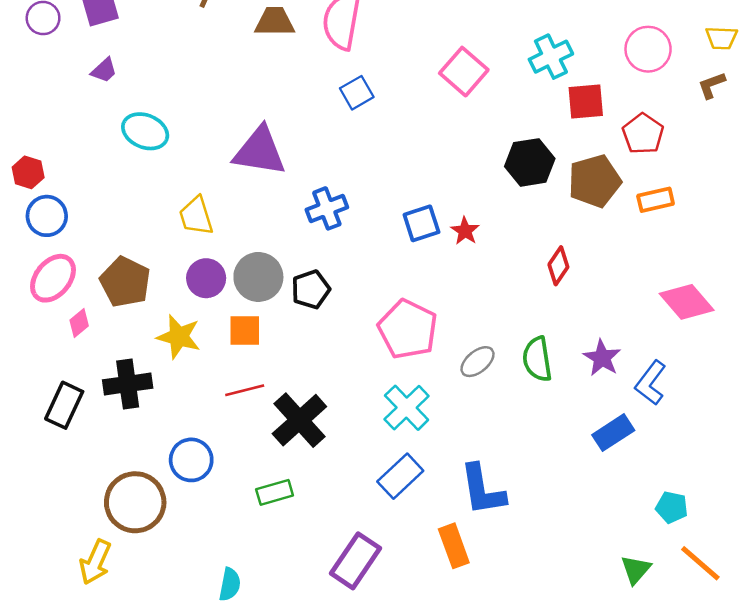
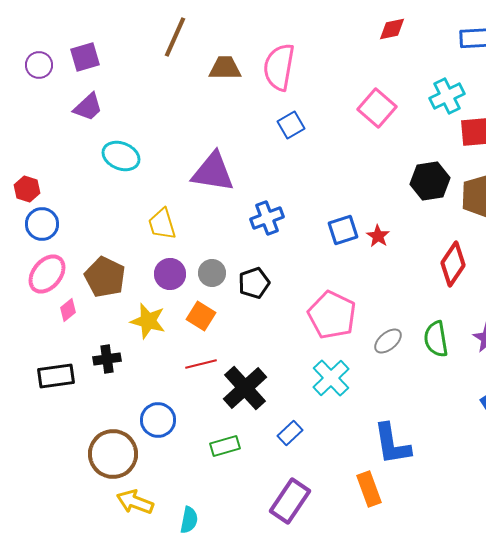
purple trapezoid: (104, 70) -> (88, 107), size x1.4
red diamond: (558, 266) -> (453, 264), size x1.4
gray circle: (258, 277) -> (212, 273), size x0.7
orange square: (245, 330) -> (201, 316), turned 32
black cross: (128, 384) -> (107, 359), size x0.7
black rectangle: (64, 405) -> (56, 376), turned 57
blue rectangle: (400, 476) -> (290, 433), moved, size x0.7
yellow arrow: (95, 562) -> (135, 502), moved, turned 87

